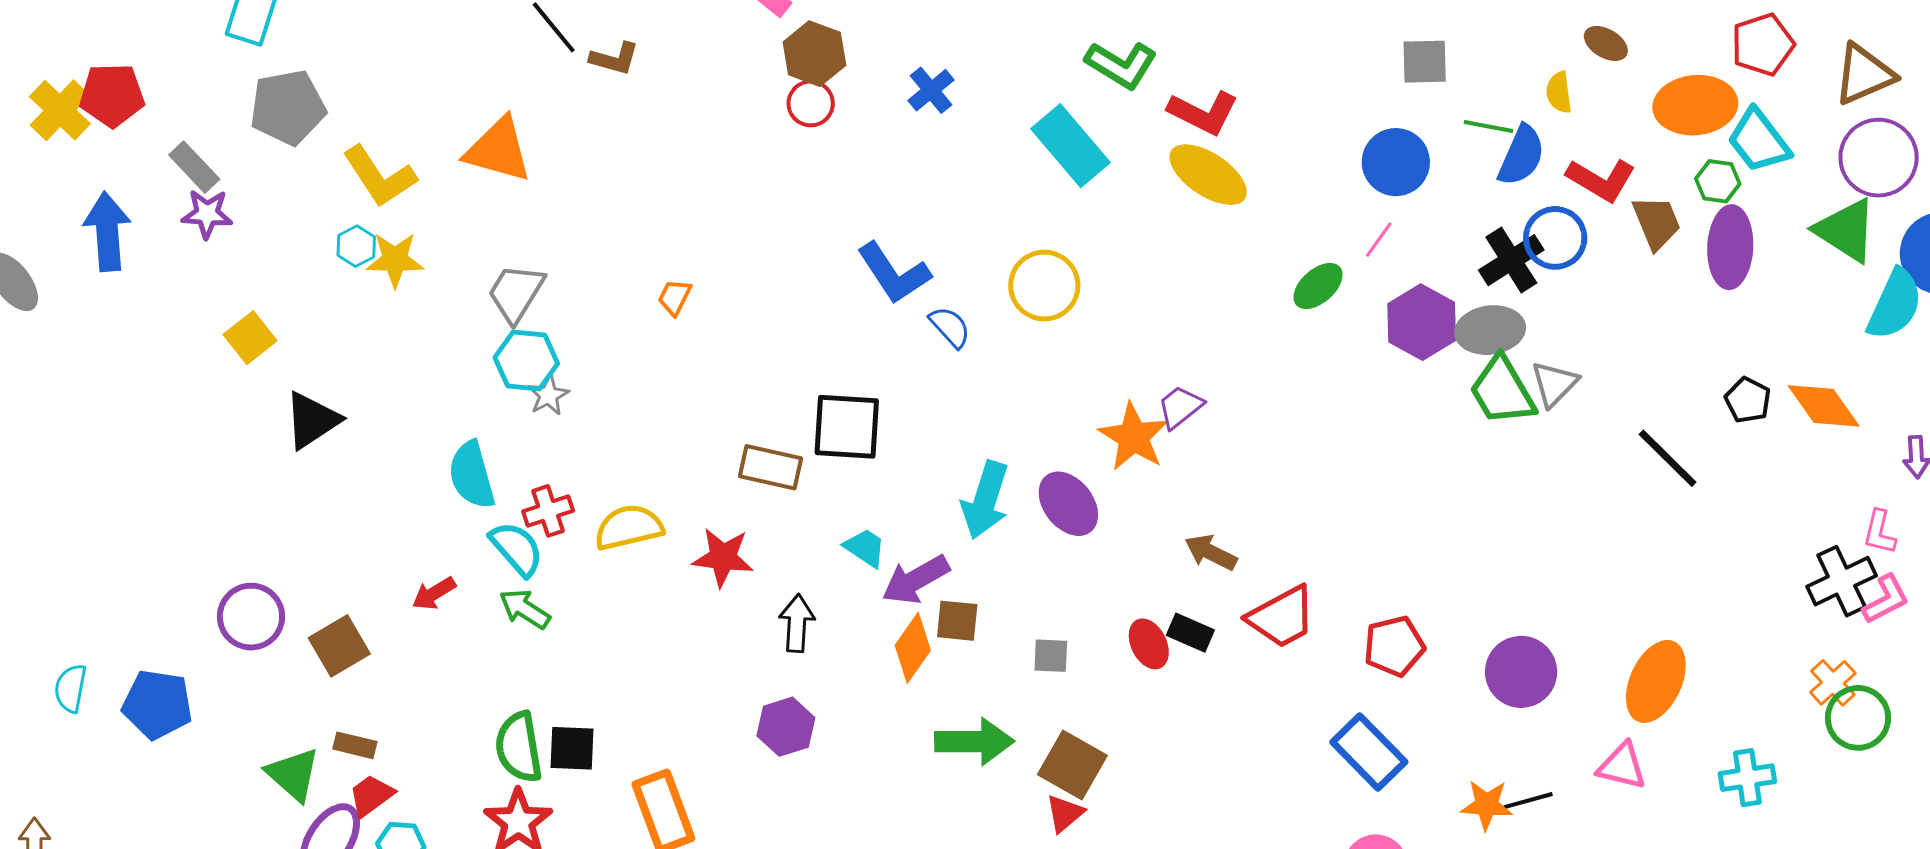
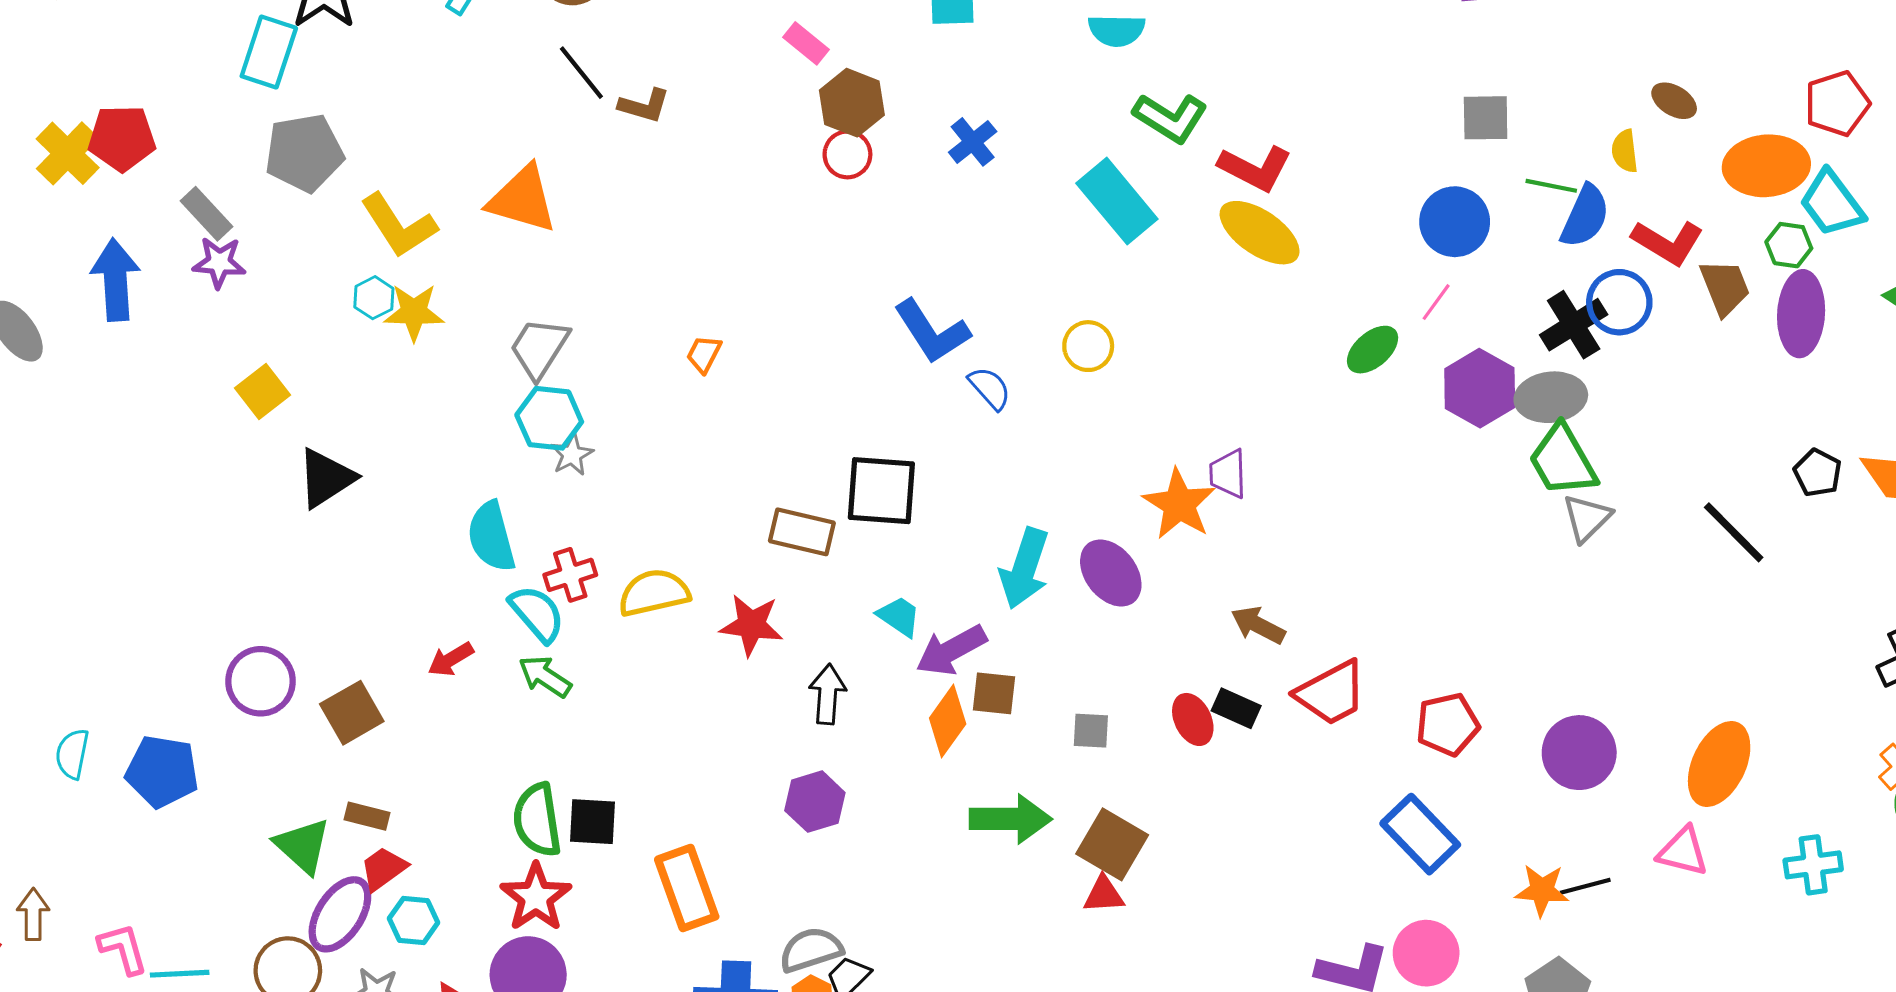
yellow circle: (1044, 286) -> (1088, 346), size x0.7
gray triangle: (1554, 384) -> (1587, 518), moved
purple trapezoid: (1180, 407) -> (1228, 474), turned -54
red triangle: (1065, 813) -> (1104, 895), turned 36

